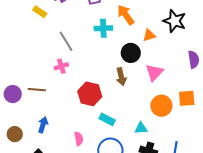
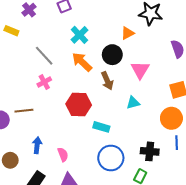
orange arrow: (126, 15) -> (82, 62), moved
cyan cross: (103, 28) -> (79, 35), turned -30
orange circle: (161, 106) -> (171, 118), moved
cyan triangle: (141, 128) -> (133, 103), moved
pink semicircle: (79, 139) -> (63, 155), moved

